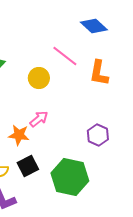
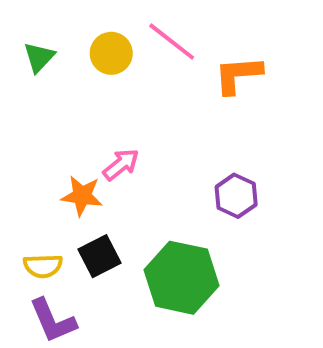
orange L-shape: (99, 73) -> (238, 75), turned 76
yellow circle: (39, 78) -> (111, 53), moved

